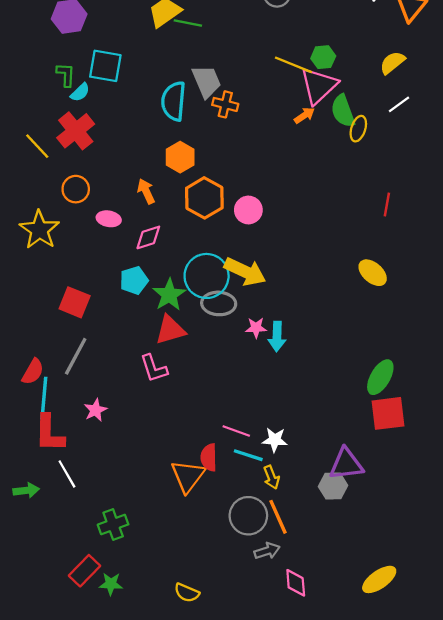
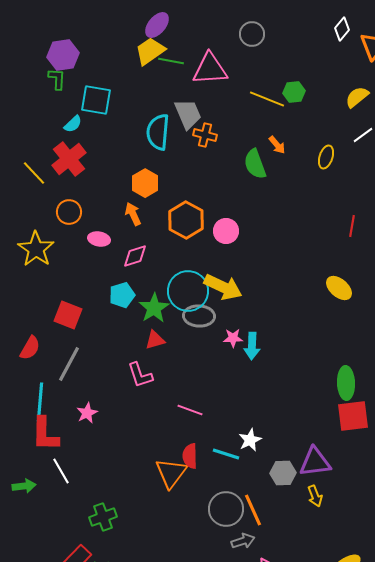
green L-shape: (66, 75) -> (57, 79), moved
pink triangle: (319, 86) -> (210, 69), moved, turned 39
green semicircle: (343, 111) -> (255, 164), moved
orange arrow: (304, 115) -> (277, 145), turned 84
orange hexagon: (180, 157) -> (145, 183), moved
red triangle: (170, 330) -> (155, 340), size x0.7
red semicircle: (33, 372) -> (30, 348), moved
green ellipse: (380, 377) -> (346, 383), turned -32
pink line: (236, 431) -> (190, 410), moved
white star: (275, 440) -> (250, 440), turned -30
yellow arrow: (271, 477) -> (315, 496), moved
gray hexagon: (333, 486) -> (283, 473), moved

